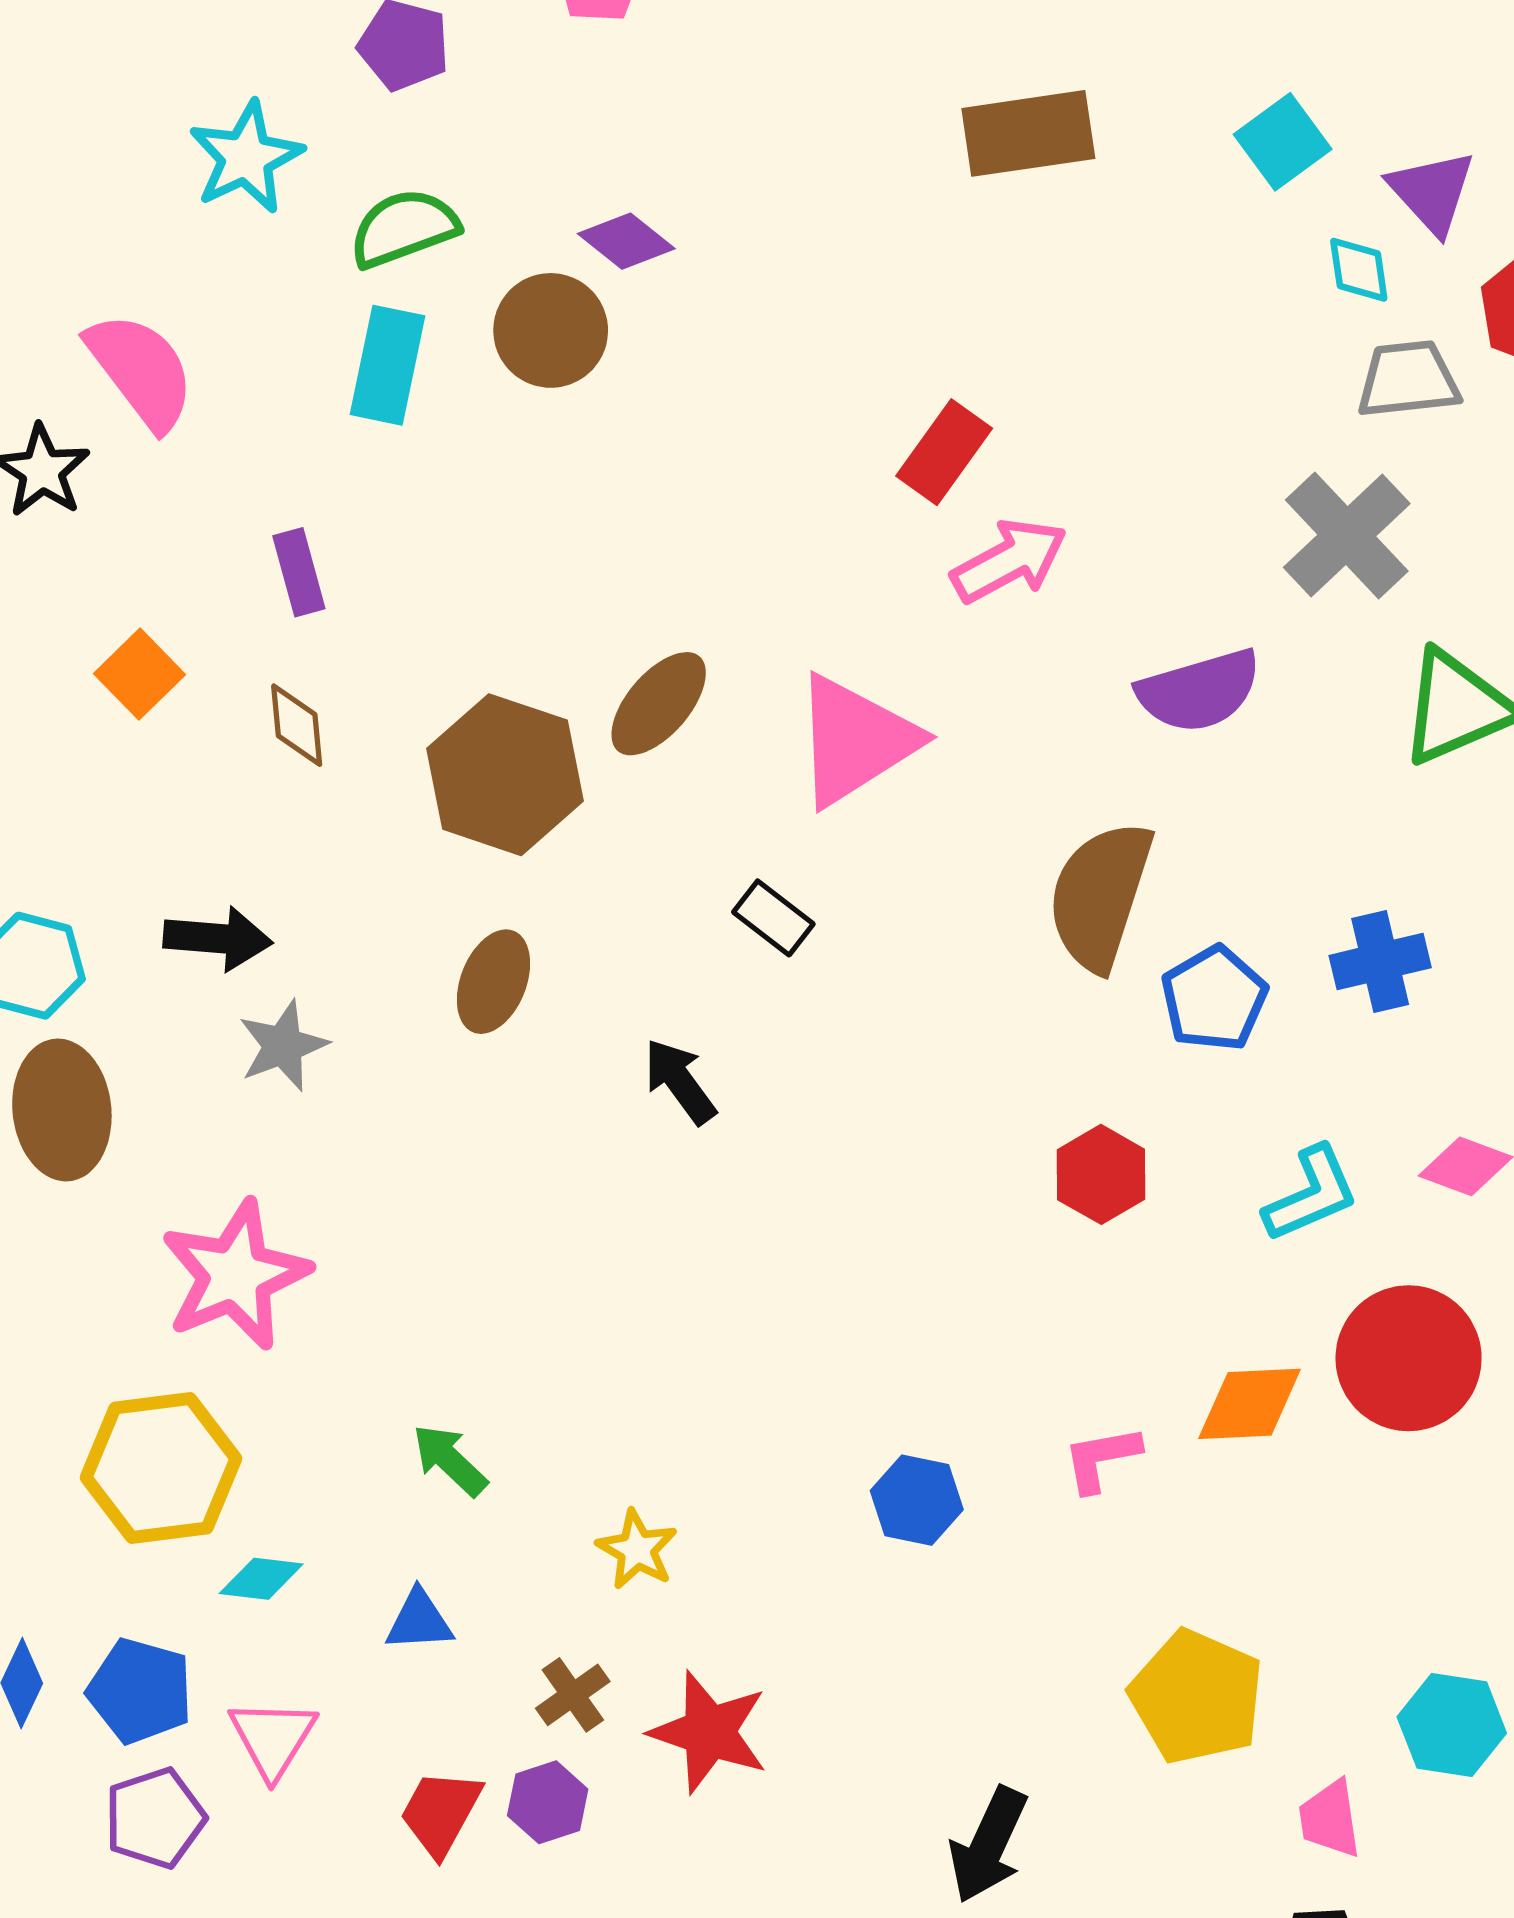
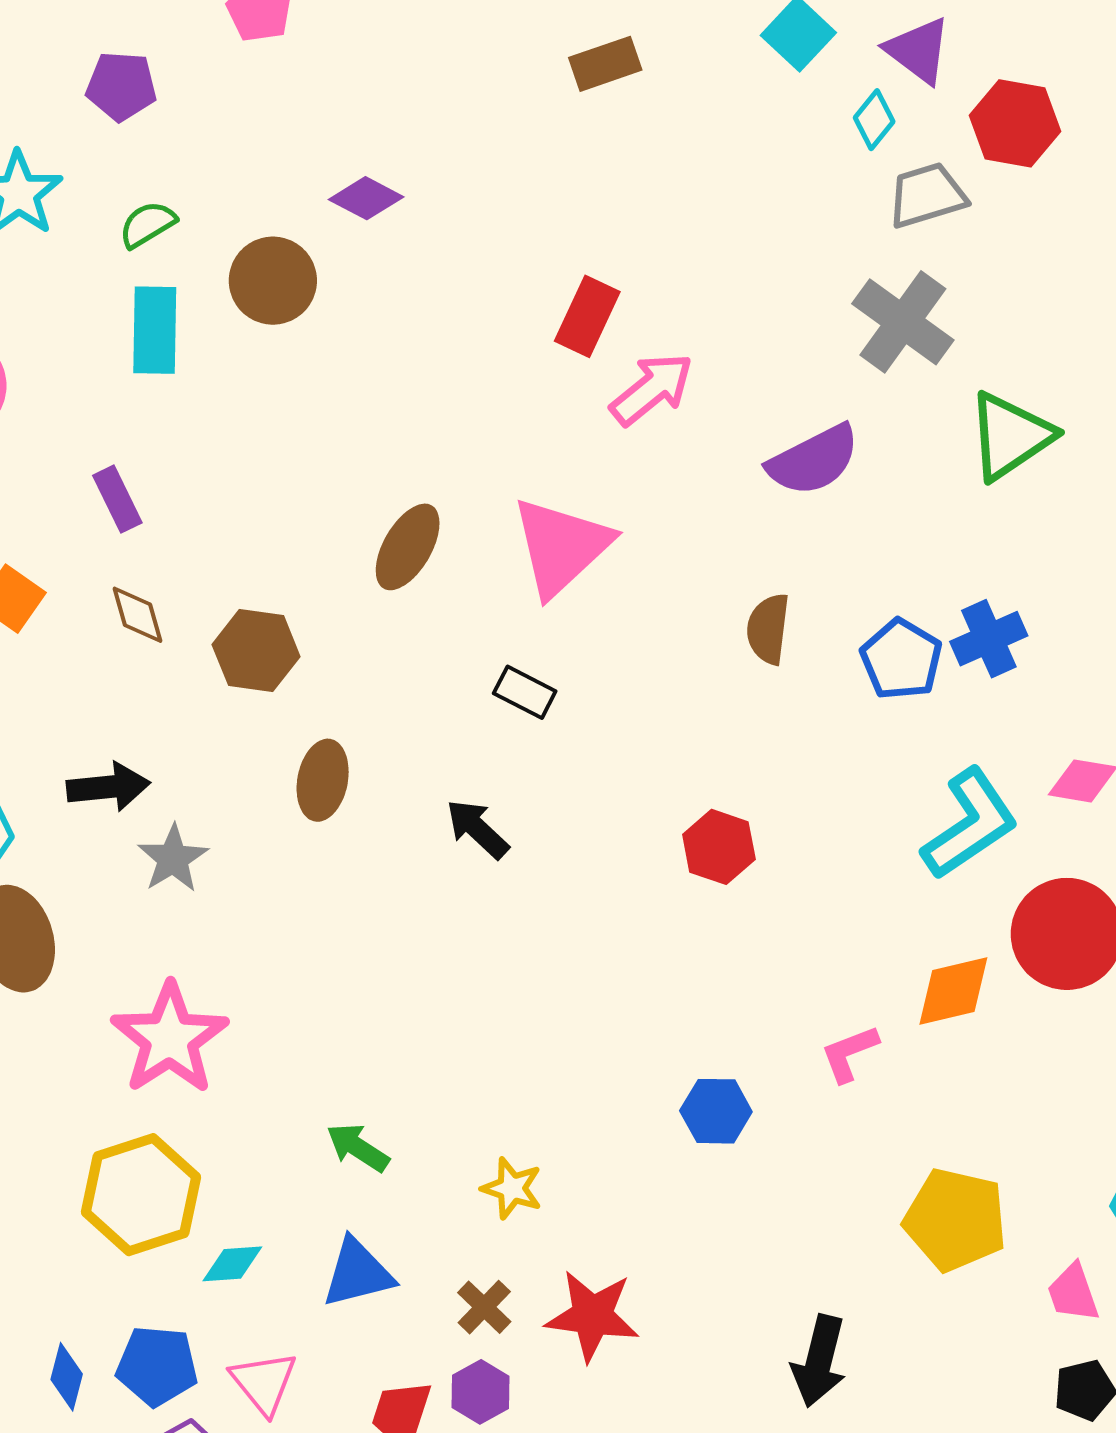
brown rectangle: (1028, 133) -> (605, 64), size x0.7
green semicircle: (404, 228) -> (147, 224), size x0.7
purple diamond: (626, 241) -> (366, 198), moved
cyan diamond: (1359, 270) -> (874, 120), turned 58
brown hexagon: (505, 775) -> (256, 651), moved, size x0.7
brown semicircle: (1100, 896) -> (768, 629), size x0.6
blue pentagon: (1214, 999) -> (901, 659), moved
red hexagon: (1101, 1174) -> (719, 847), moved
cyan L-shape: (1311, 1194) -> (970, 824), size x1.4
blue triangle: (419, 1621) -> (358, 1273), size x1.4

